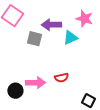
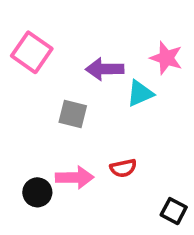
gray square: (34, 39) -> (73, 114), moved

